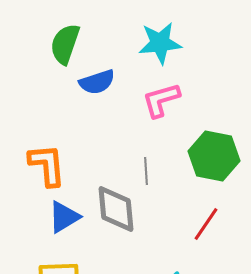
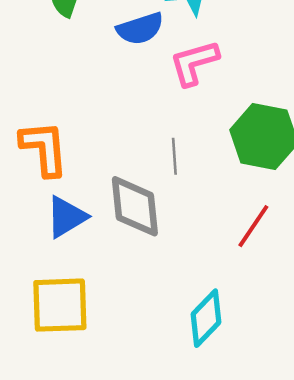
blue semicircle: (97, 82) -> (140, 29), moved

